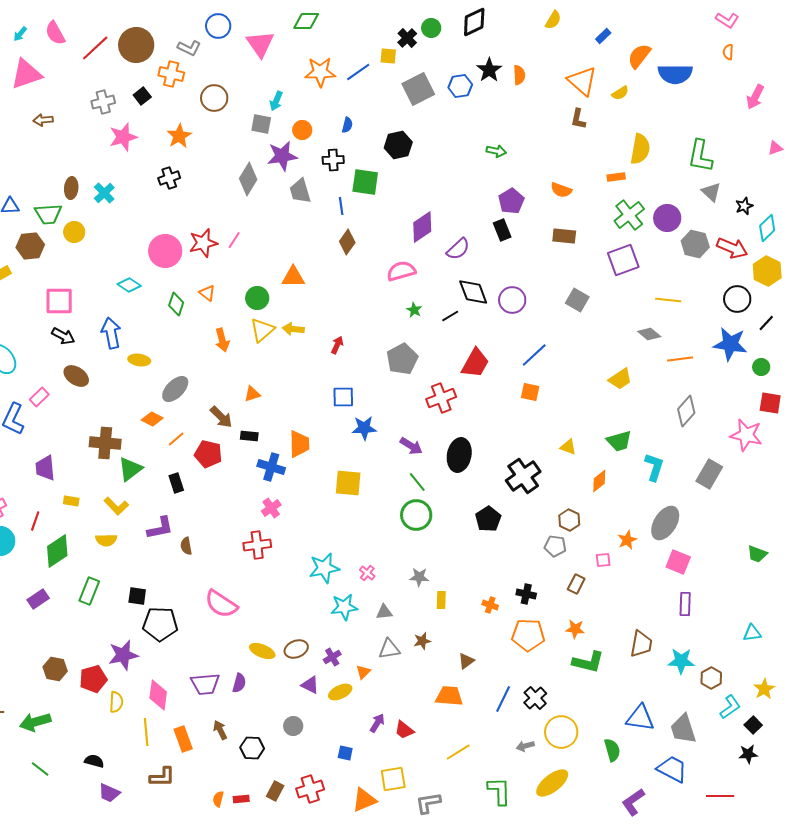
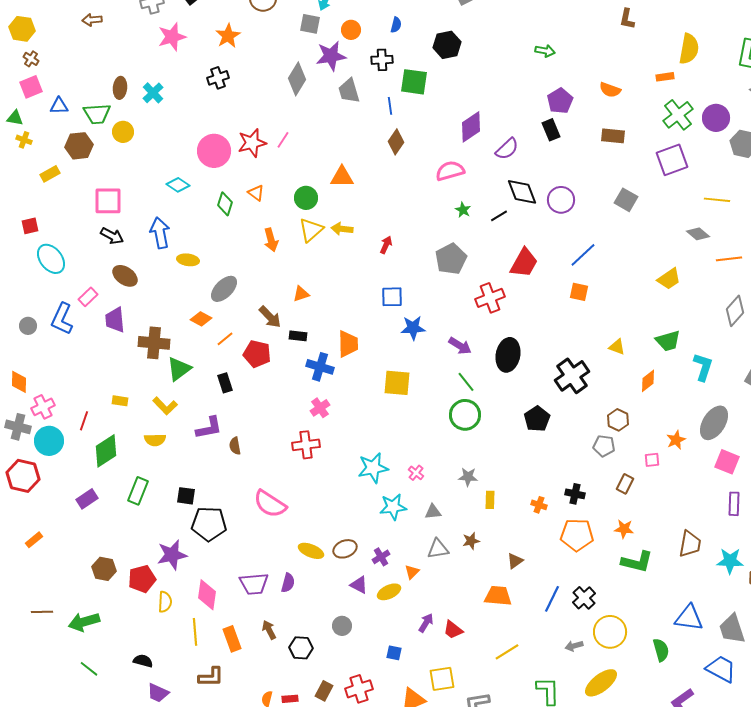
purple trapezoid: (45, 468) -> (115, 320), moved

